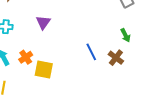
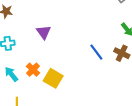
yellow square: (44, 70) -> (53, 78), turned 30

